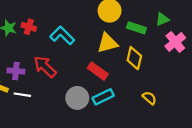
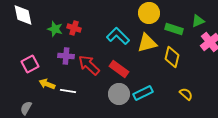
cyan L-shape: (62, 35) -> (118, 36), moved
purple cross: (16, 71) -> (66, 56), moved
red rectangle: (98, 71) -> (119, 69), moved

